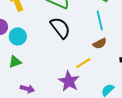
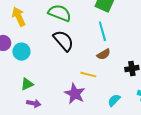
green triangle: (15, 62) -> (27, 84), moved
yellow line: (83, 63) -> (88, 75), turned 49

